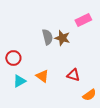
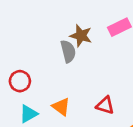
brown star: (62, 38) -> (81, 36), moved

